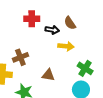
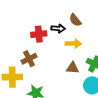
red cross: (32, 19) -> (39, 34), moved
brown triangle: (48, 75) -> (73, 68), moved

